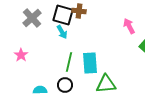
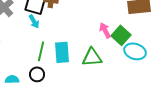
pink arrow: (129, 26) -> (105, 30), moved
green triangle: (106, 84) -> (92, 57), moved

